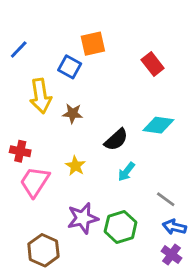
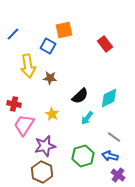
cyan diamond: (158, 125) -> (109, 98), moved, turned -35
purple star: (83, 218) -> (45, 146), moved
blue arrow: (174, 227) -> (110, 156), moved
brown hexagon: (43, 250) -> (42, 172), moved

